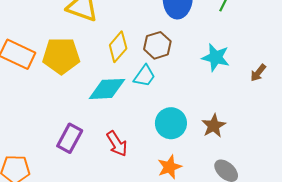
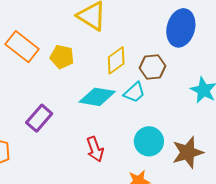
yellow pentagon: (61, 56) -> (62, 57), size x0.7
brown star: (214, 126) -> (188, 152), size x1.4
purple rectangle: (70, 138) -> (39, 118), moved

